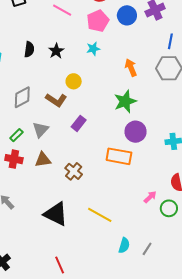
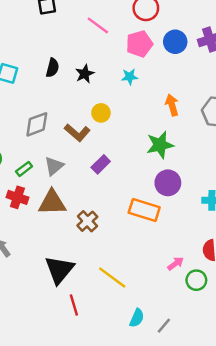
brown triangle: (43, 160) -> (52, 203), size x1.4
black triangle: (56, 214) -> (59, 270), turned 36
red line: (60, 265) -> (74, 305), moved

